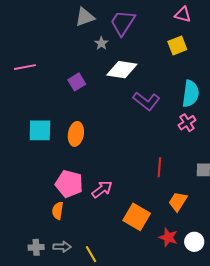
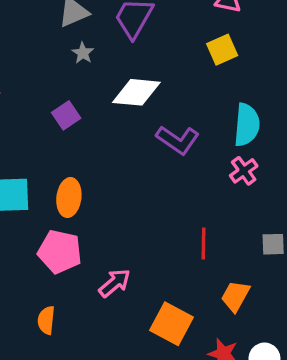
gray star: (101, 43) -> (83, 53), moved
pink pentagon: (69, 184) -> (60, 252), moved

